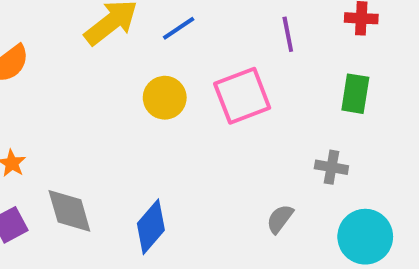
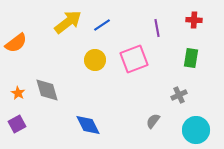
gray cross: (331, 167) -> (179, 95), turned -35
gray diamond: (69, 211) -> (47, 90), moved
blue diamond: (151, 227) -> (88, 125), turned -68

